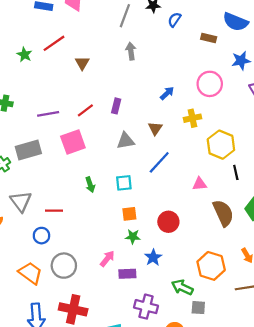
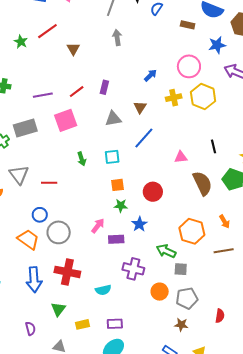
yellow hexagon: (221, 145) -> (203, 97), moved
blue circle: (41, 236) -> (40, 215), moved

